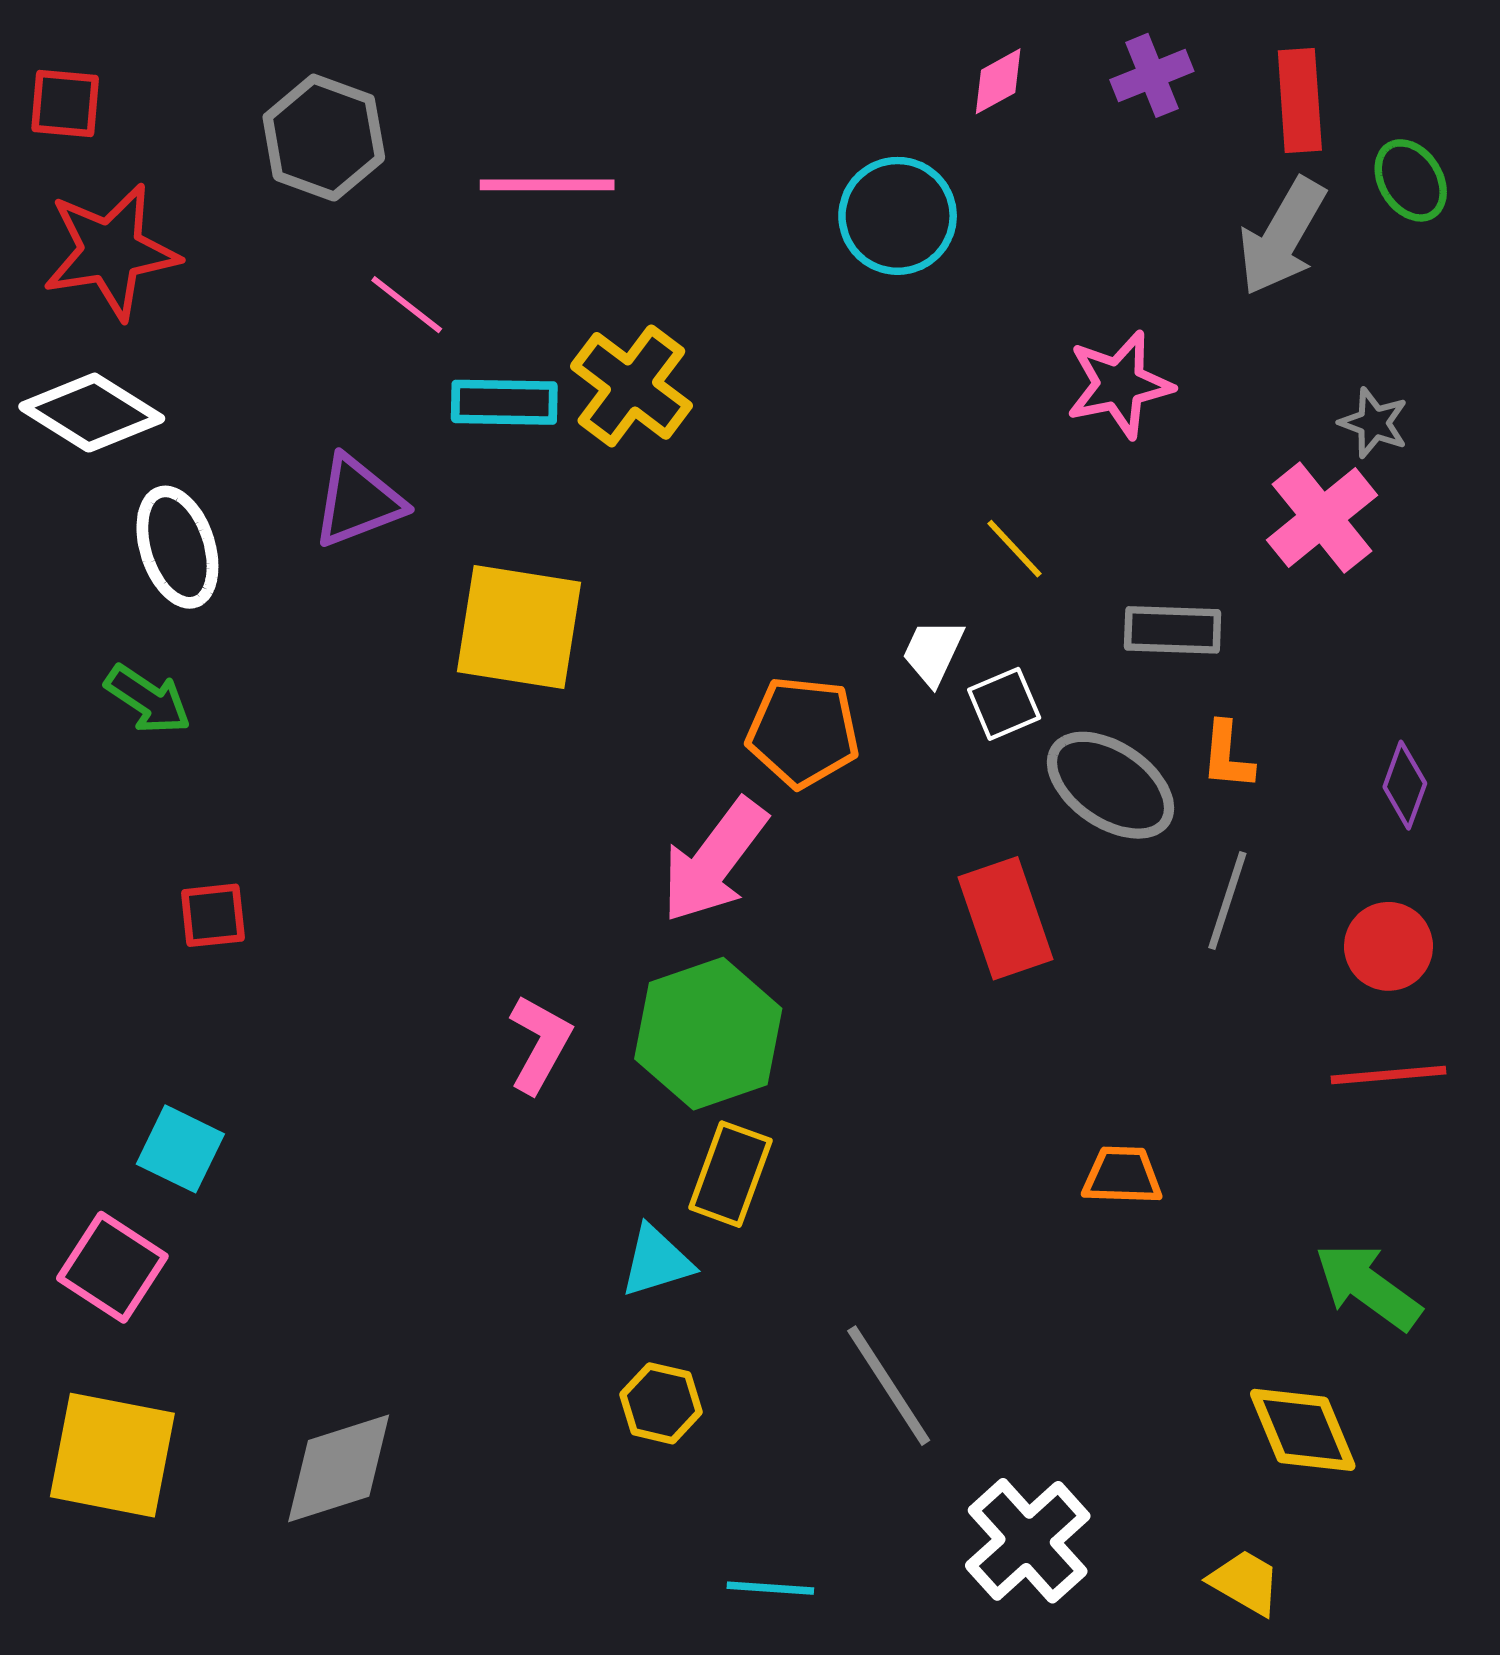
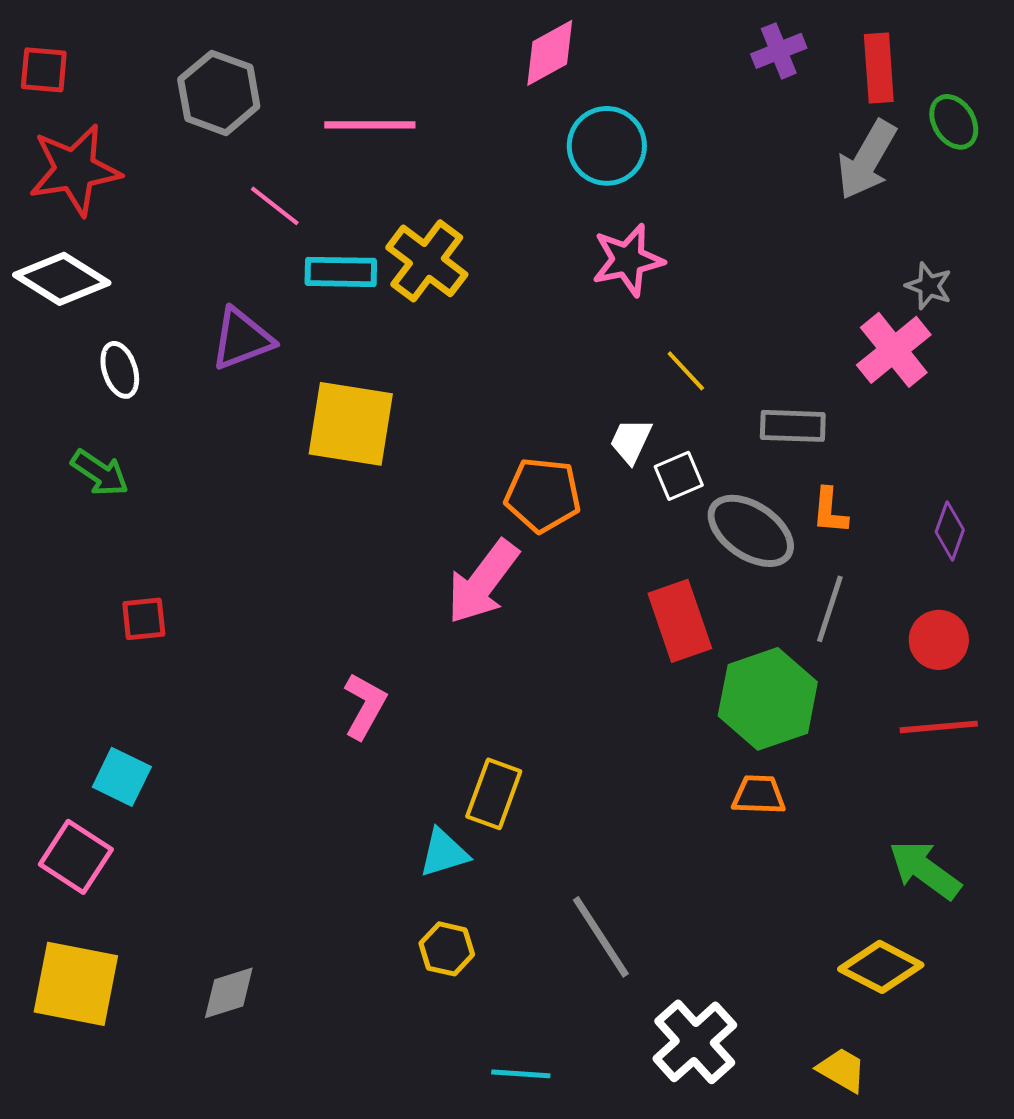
pink diamond: (998, 81) -> (550, 53), moved, size x1.5
pink star: (1119, 384) -> (628, 260), moved
white ellipse: (177, 547) -> (120, 370), size x0.7
green hexagon: (708, 1034) -> (768, 699), moved
yellow diamond: (1303, 1430) -> (881, 967), turned -40
gray diamond: (339, 1468) -> (229, 993), size x0.7

